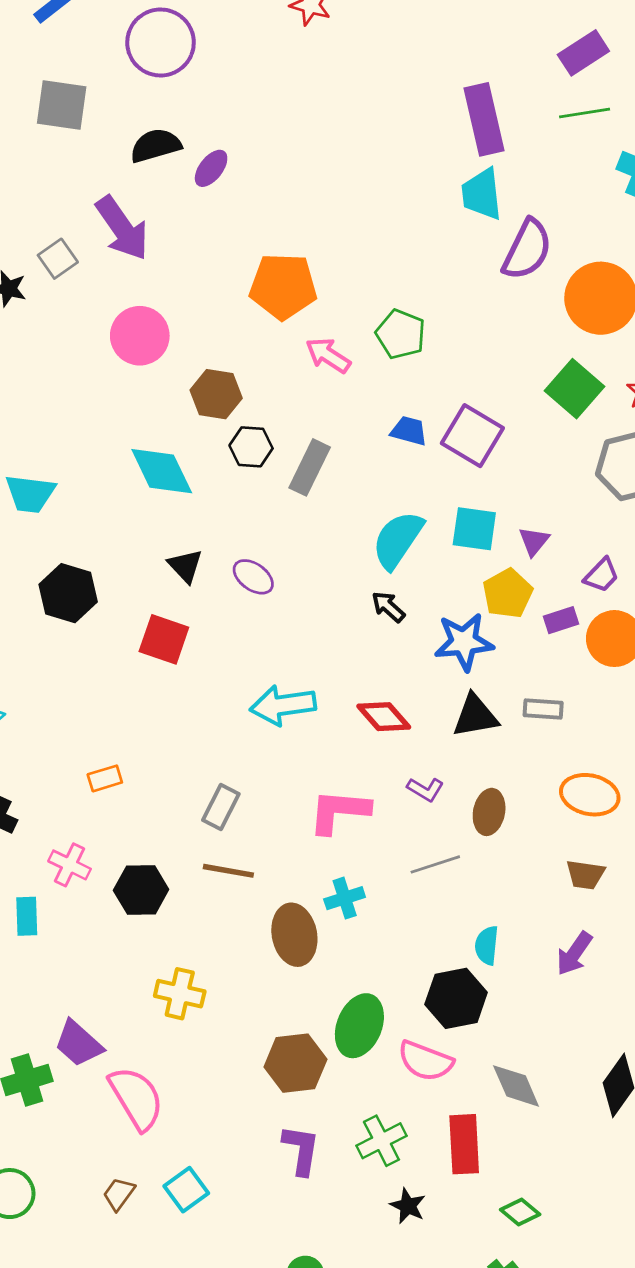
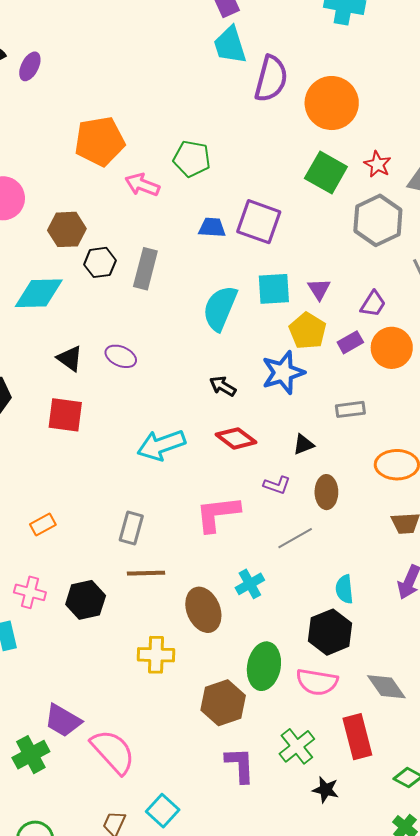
cyan diamond: (162, 471) -> (39, 293), turned -54
black arrow: (388, 607) -> (223, 386), moved
black triangle: (475, 716) -> (303, 444), moved, size x0.6
cyan cross: (345, 898) -> (250, 584), moved
yellow cross: (180, 994) -> (156, 655), moved

